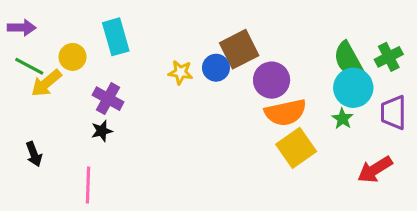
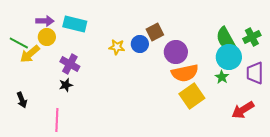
purple arrow: (22, 28) -> (45, 21), moved
cyan rectangle: (116, 37) -> (75, 24), turned -60
brown square: (239, 49) -> (155, 32), size x0.7

